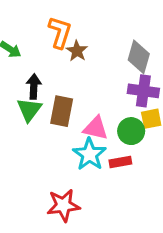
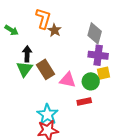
brown rectangle: (62, 111) -> (45, 69), turned -42
cyan star: (89, 154) -> (47, 114), moved

